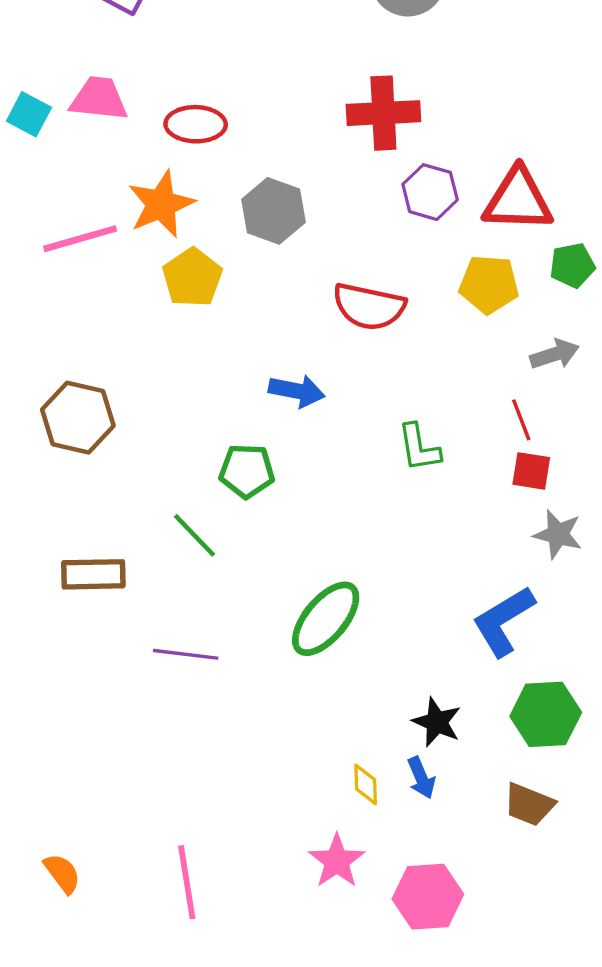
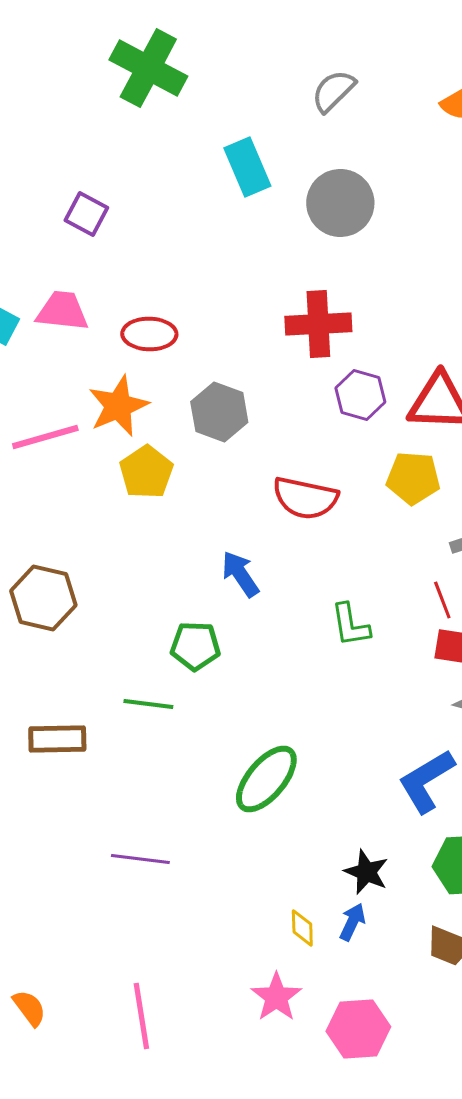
blue arrow: (297, 391) -> (240, 574), turned -135
green line: (194, 535) -> (148, 704), turned -39
purple line: (186, 654) -> (140, 859), moved
blue arrow: (421, 778) -> (352, 922), turned -132

